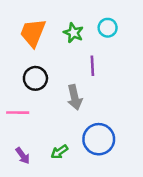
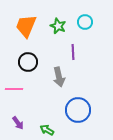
green arrow: (59, 152) -> (47, 130), moved, turned 64

